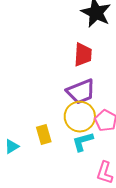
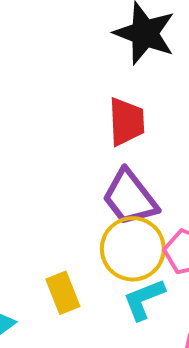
purple trapezoid: (81, 92) -> (130, 198), turned 80

